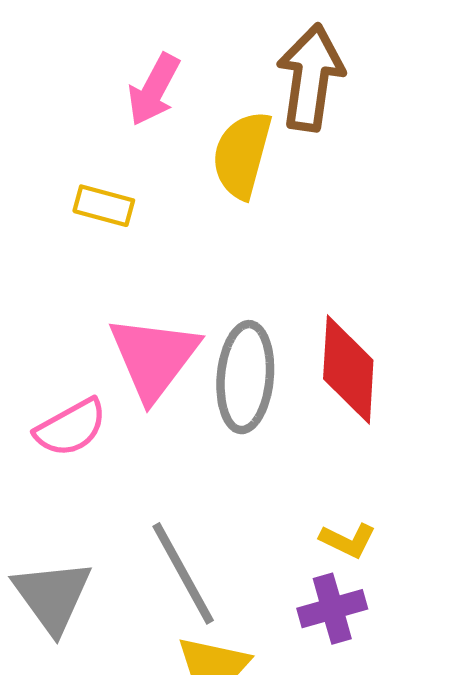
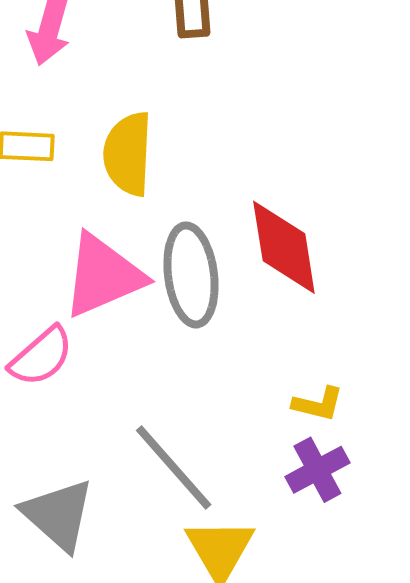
yellow semicircle: (242, 155) -> (128, 154), moved
pink triangle: (154, 358) -> (103, 276), turned 42

